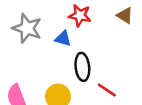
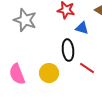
blue triangle: (63, 39) -> (82, 28), moved

